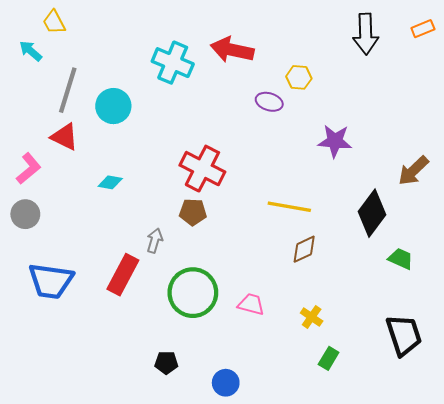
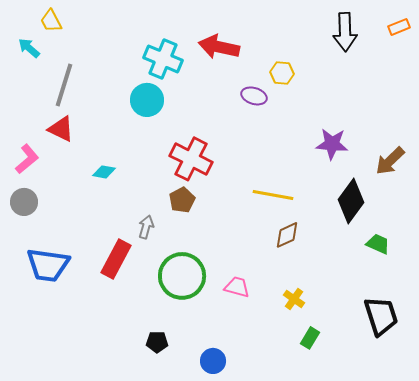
cyan circle: (113, 106) -> (147, 100), moved
purple star: (335, 141) -> (332, 144), moved
brown pentagon: (193, 212) -> (182, 200), turned -30

